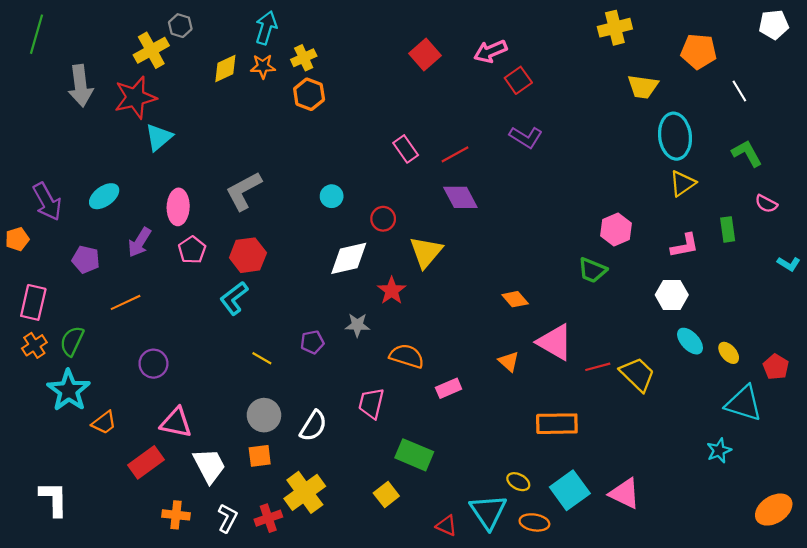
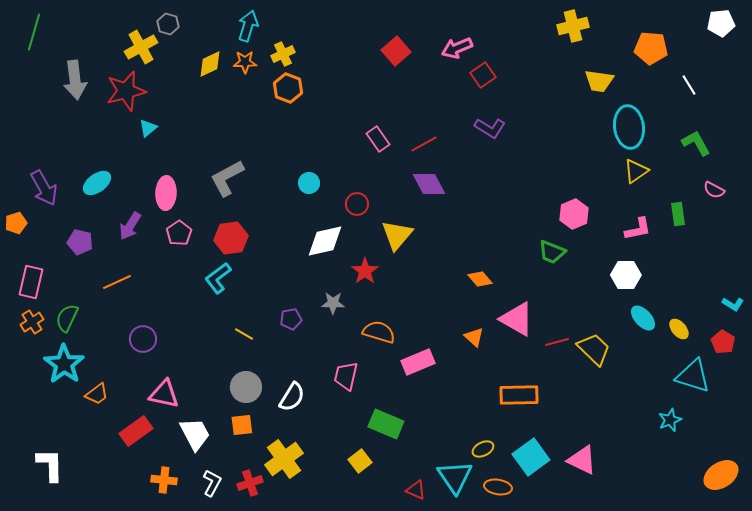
cyan triangle: (159, 137) -> (148, 128), size x0.7
cyan L-shape: (789, 264) -> (733, 304), moved
pink rectangle: (449, 388) -> (418, 362), size x1.4
yellow ellipse: (518, 482) -> (483, 449), turned -55

